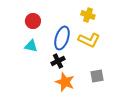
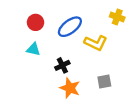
yellow cross: (88, 15) -> (117, 17), moved
blue ellipse: (62, 38) -> (70, 27), moved, turned 35

